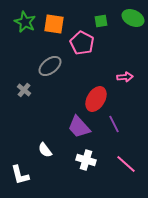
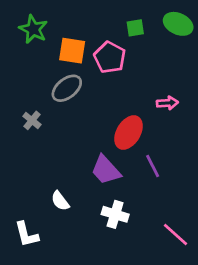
orange square: (54, 24) -> (72, 51), moved
pink line: (126, 164) -> (175, 234), moved

